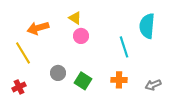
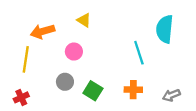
pink circle: (81, 36) -> (74, 52), moved
yellow line: (23, 53) -> (26, 59), turned 40

